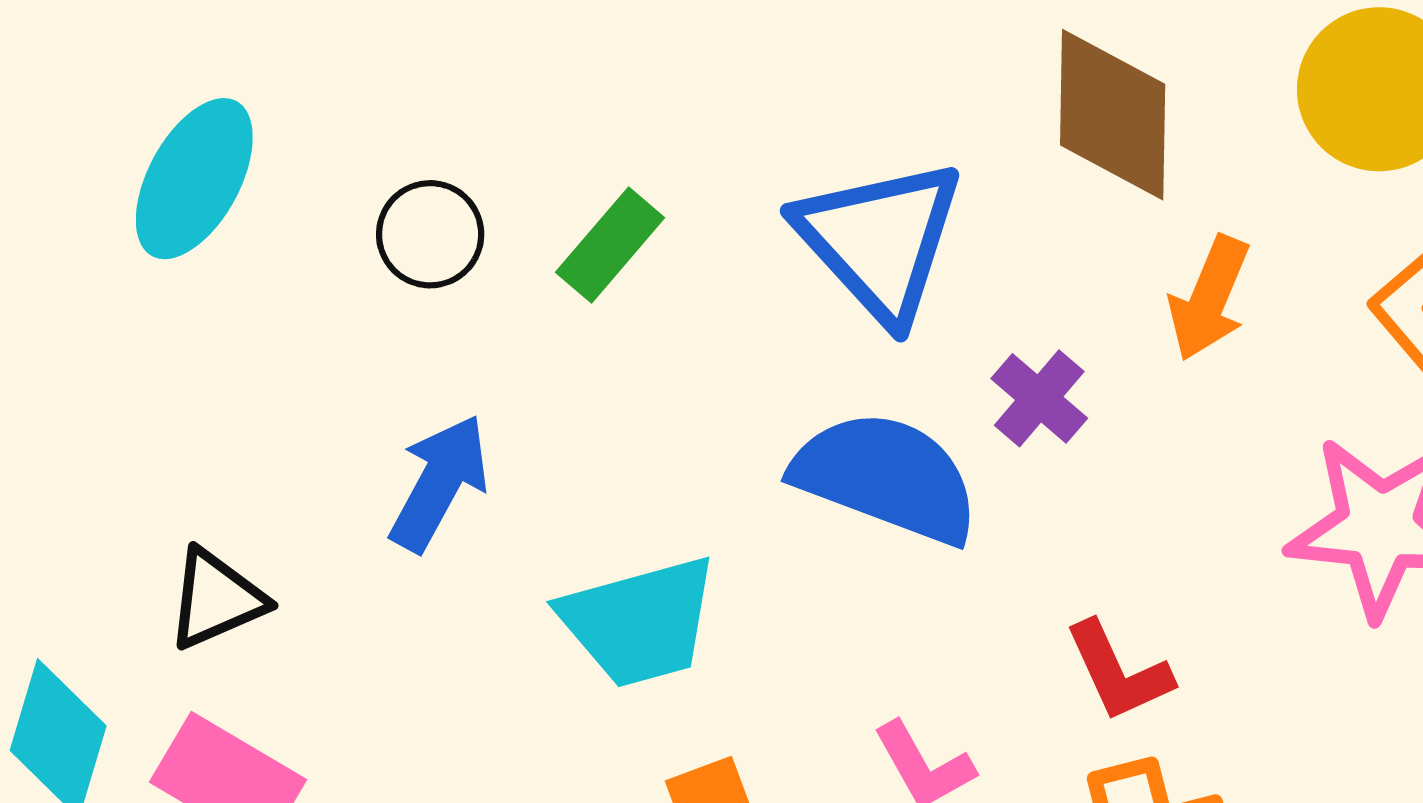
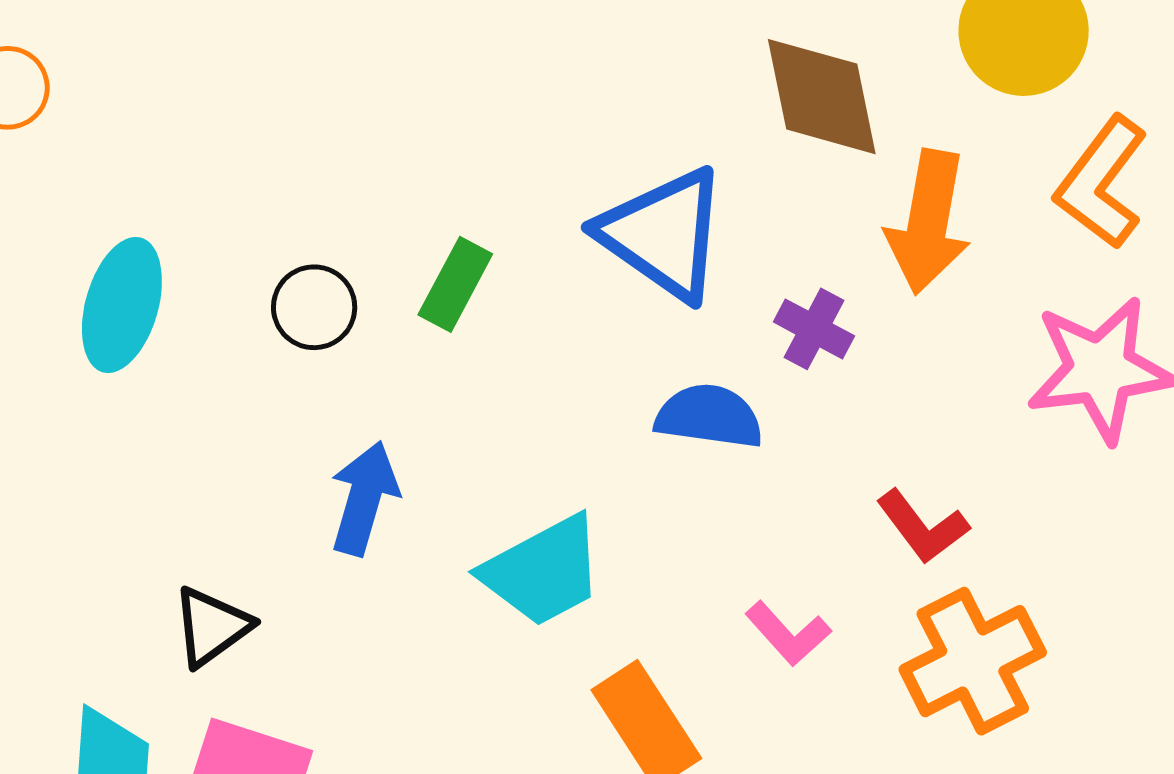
orange arrow: (1209, 298) -> (928, 222), size x1.4
blue semicircle: (886, 477) -> (709, 416), size x0.7

